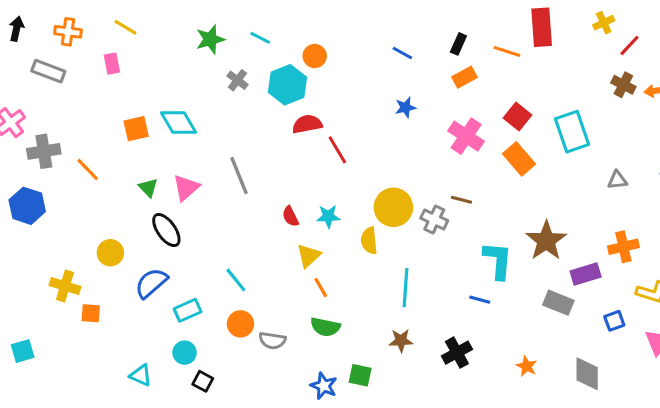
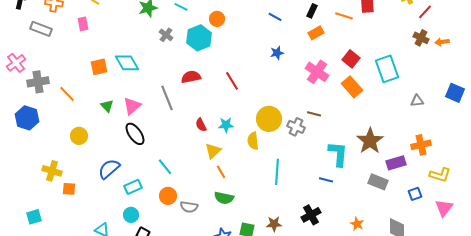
red semicircle: (307, 124) -> (191, 77), moved
black ellipse: (166, 230) -> (135, 134), moved
yellow circle: (110, 253) -> (79, 136), moved
brown star: (401, 340) -> (274, 224), moved
cyan square: (23, 351) -> (34, 217), moved

